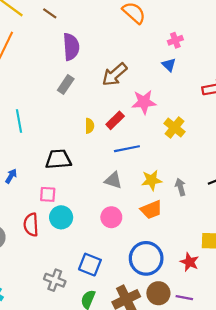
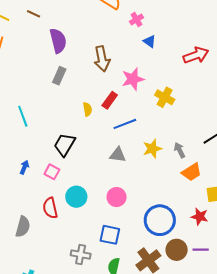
pink cross: (175, 40) -> (136, 19), moved
brown arrow: (115, 74) -> (102, 59), turned -50
black trapezoid: (58, 159) -> (65, 145), turned -45
pink square: (48, 194) -> (52, 172), moved, turned 35
orange trapezoid: (151, 210) -> (192, 172), moved
pink circle: (111, 217) -> (117, 197), moved

